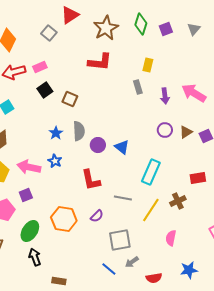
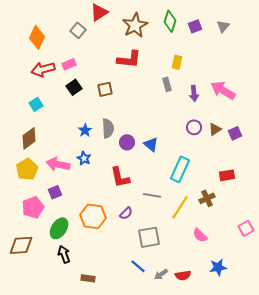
brown square: (70, 99) -> (105, 89), moved, turned -35
pink semicircle: (171, 238) -> (200, 235), turned -56
gray arrow: (132, 262) -> (161, 274), moved

